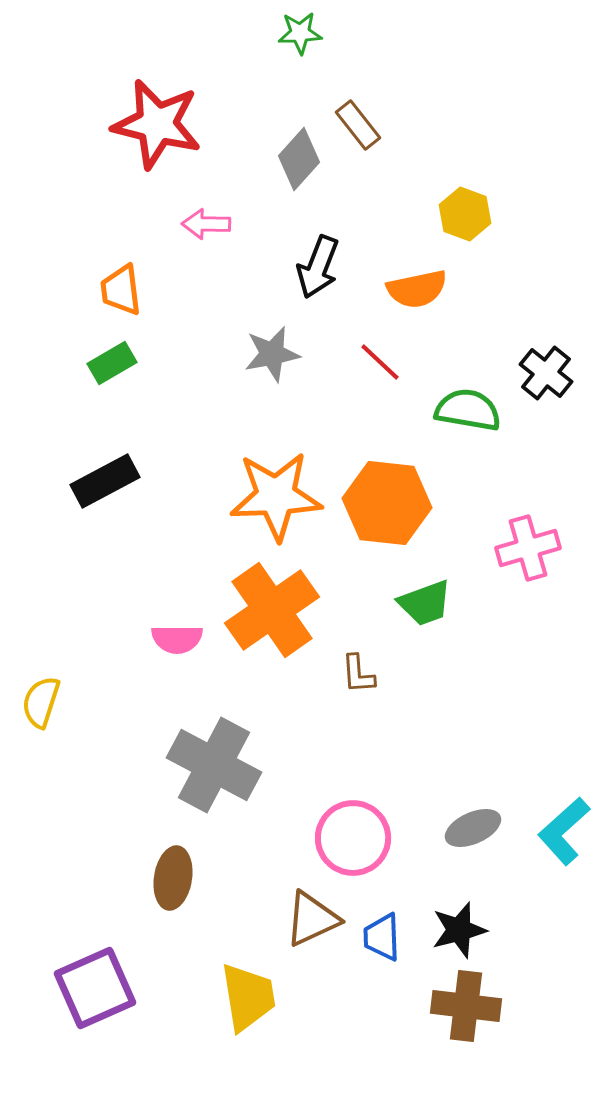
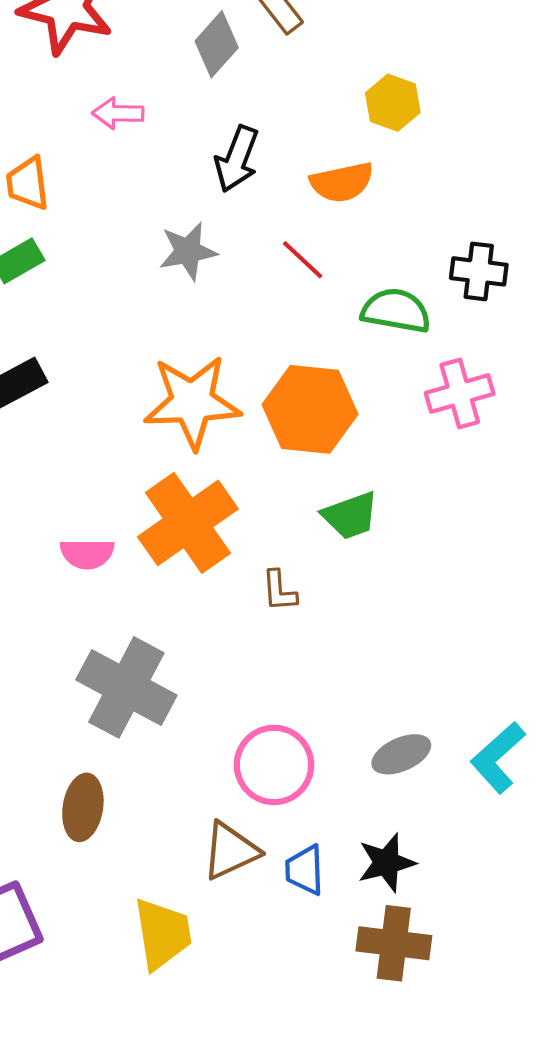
black cross: (546, 373) -> (479, 271), turned -32
pink cross: (528, 548) -> (460, 393), moved

